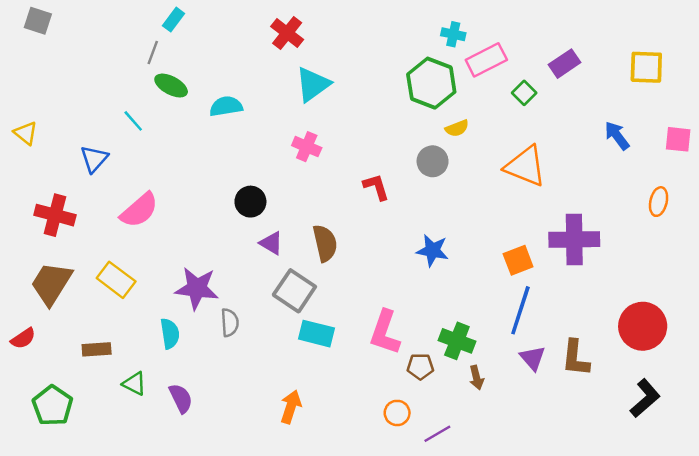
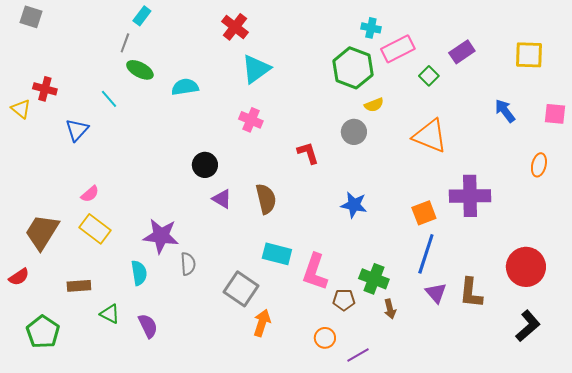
pink semicircle: (139, 210) -> (90, 194), moved, size x0.6
red cross: (55, 215) -> (45, 89), moved, size x0.7
gray square: (294, 291) -> (241, 289), moved
cyan rectangle: (316, 334) -> (277, 254), moved
orange arrow: (291, 407) -> (262, 323), moved

